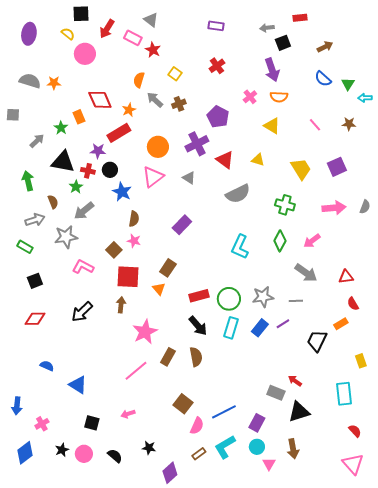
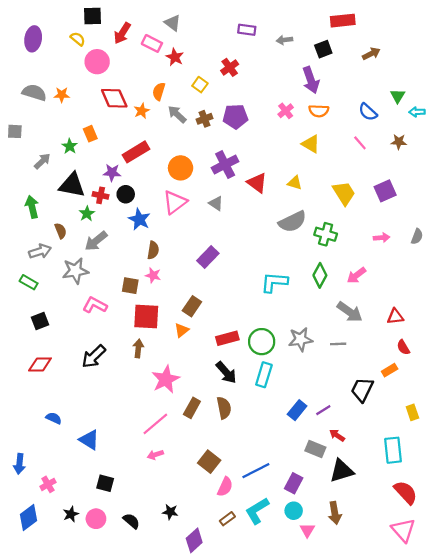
red rectangle: (300, 18) -> (343, 21), size x1.5
gray arrow: (267, 28) -> (284, 40), moved
red cross: (217, 66) -> (230, 67), moved
blue semicircle: (323, 79) -> (368, 112), moved
red diamond: (100, 100) -> (114, 98), moved
orange star: (129, 110) -> (142, 111), moved
purple pentagon: (218, 117) -> (235, 117), moved, turned -30
gray semicircle: (238, 194) -> (292, 222), moved
pink arrow: (334, 208) -> (382, 238), size x0.6
cyan L-shape: (240, 247) -> (274, 282), turned 70
brown square: (114, 250) -> (130, 286), turned -35
orange triangle: (159, 289) -> (182, 330), turned 32
purple line: (283, 324) -> (323, 410), moved
blue rectangle: (260, 328) -> (297, 410), moved
pink arrow: (128, 414) -> (155, 455), moved
red semicircle: (355, 431) -> (406, 492), size x1.6

